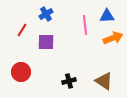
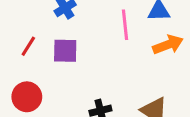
red line: (22, 30) -> (28, 46), moved

